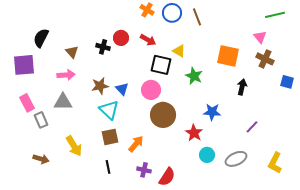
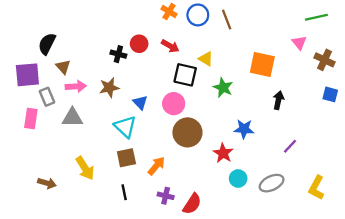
brown triangle: (72, 52) -> (63, 67), moved
brown cross: (265, 59) -> (325, 60), moved
brown star: (100, 86) -> (109, 88), moved
pink rectangle: (27, 103) -> (31, 119), turned 36
gray rectangle: (41, 120) -> (47, 97), moved

